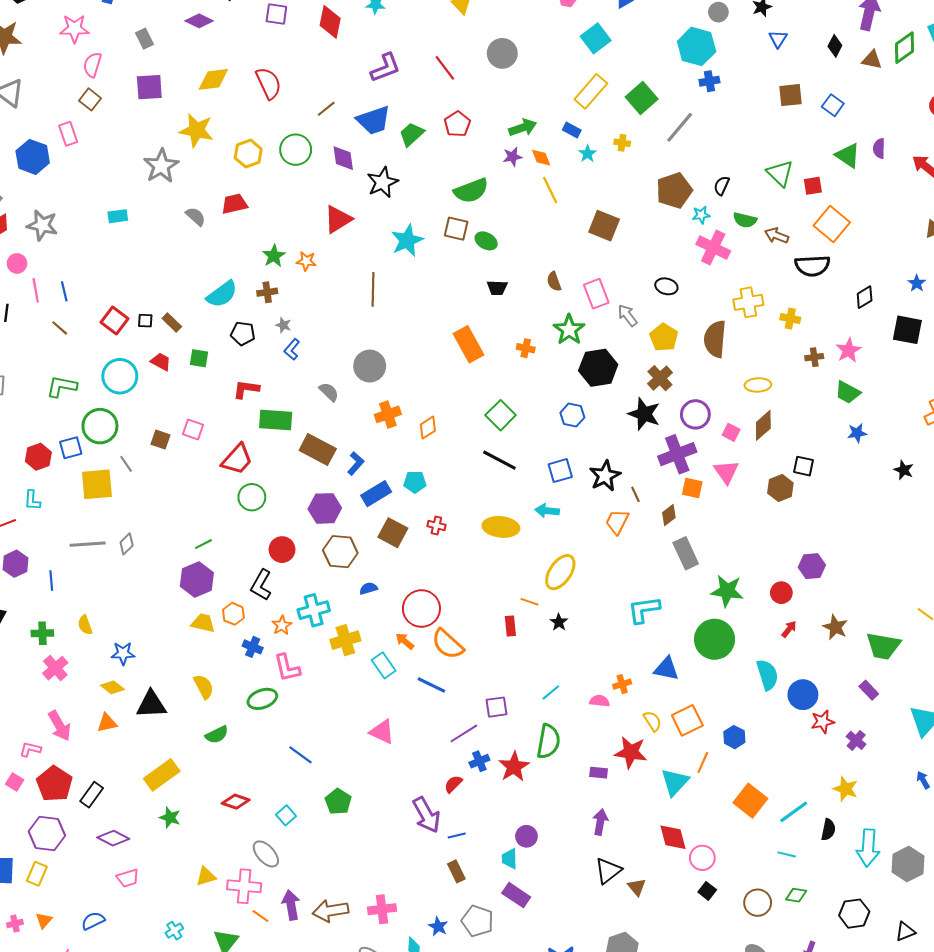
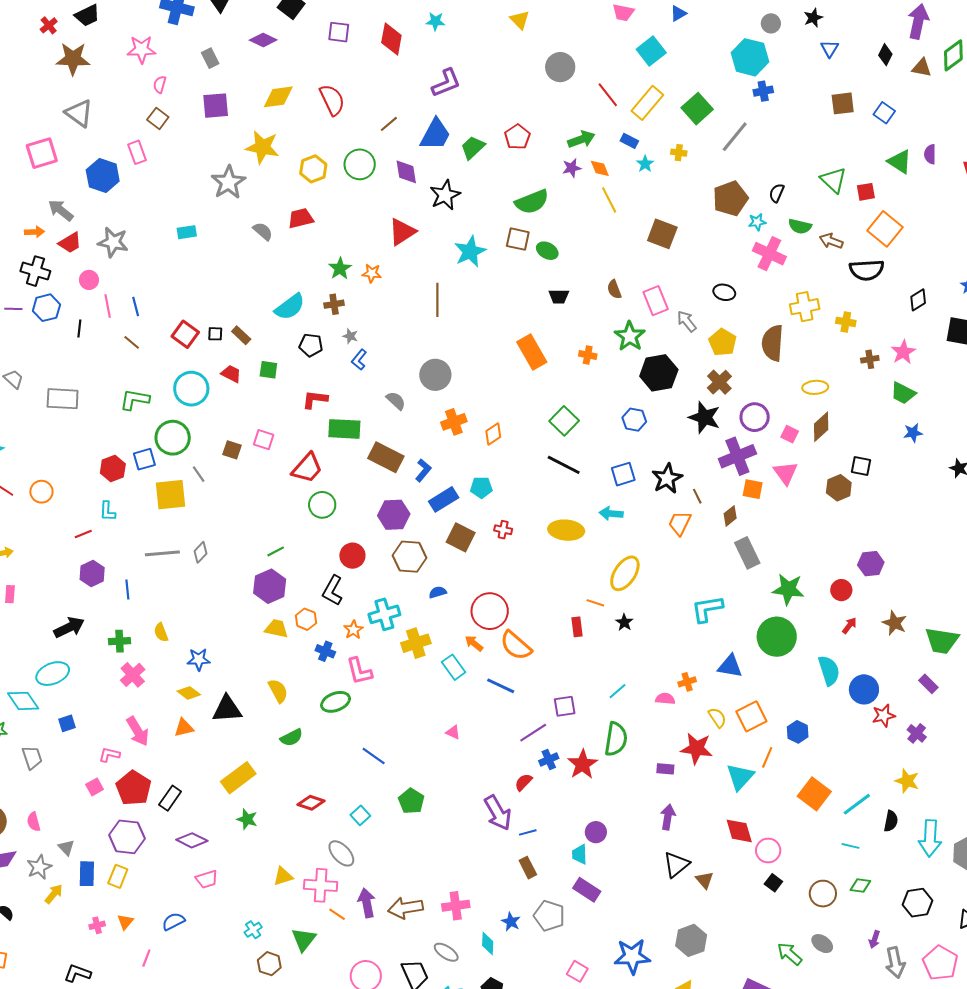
pink semicircle: (92, 65) -> (160, 84), size x0.7
red line: (445, 68) -> (608, 95), moved
blue trapezoid: (374, 120) -> (435, 134), turned -42
pink triangle: (382, 732) -> (453, 732), size x0.6
pink square: (15, 782) -> (95, 787), turned 30

